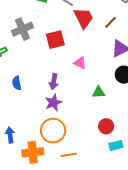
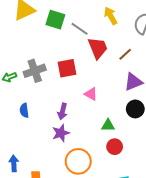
gray cross: (22, 29) -> (35, 71), moved
red circle: (106, 126) -> (115, 147), moved
orange circle: (53, 131) -> (78, 161), moved

